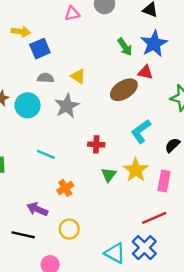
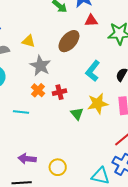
red triangle: (145, 72) -> (91, 21), moved
gray star: (67, 106) -> (40, 66), moved
yellow star: (136, 170) -> (98, 104), turned -30
orange cross: (65, 188) -> (38, 90), moved

